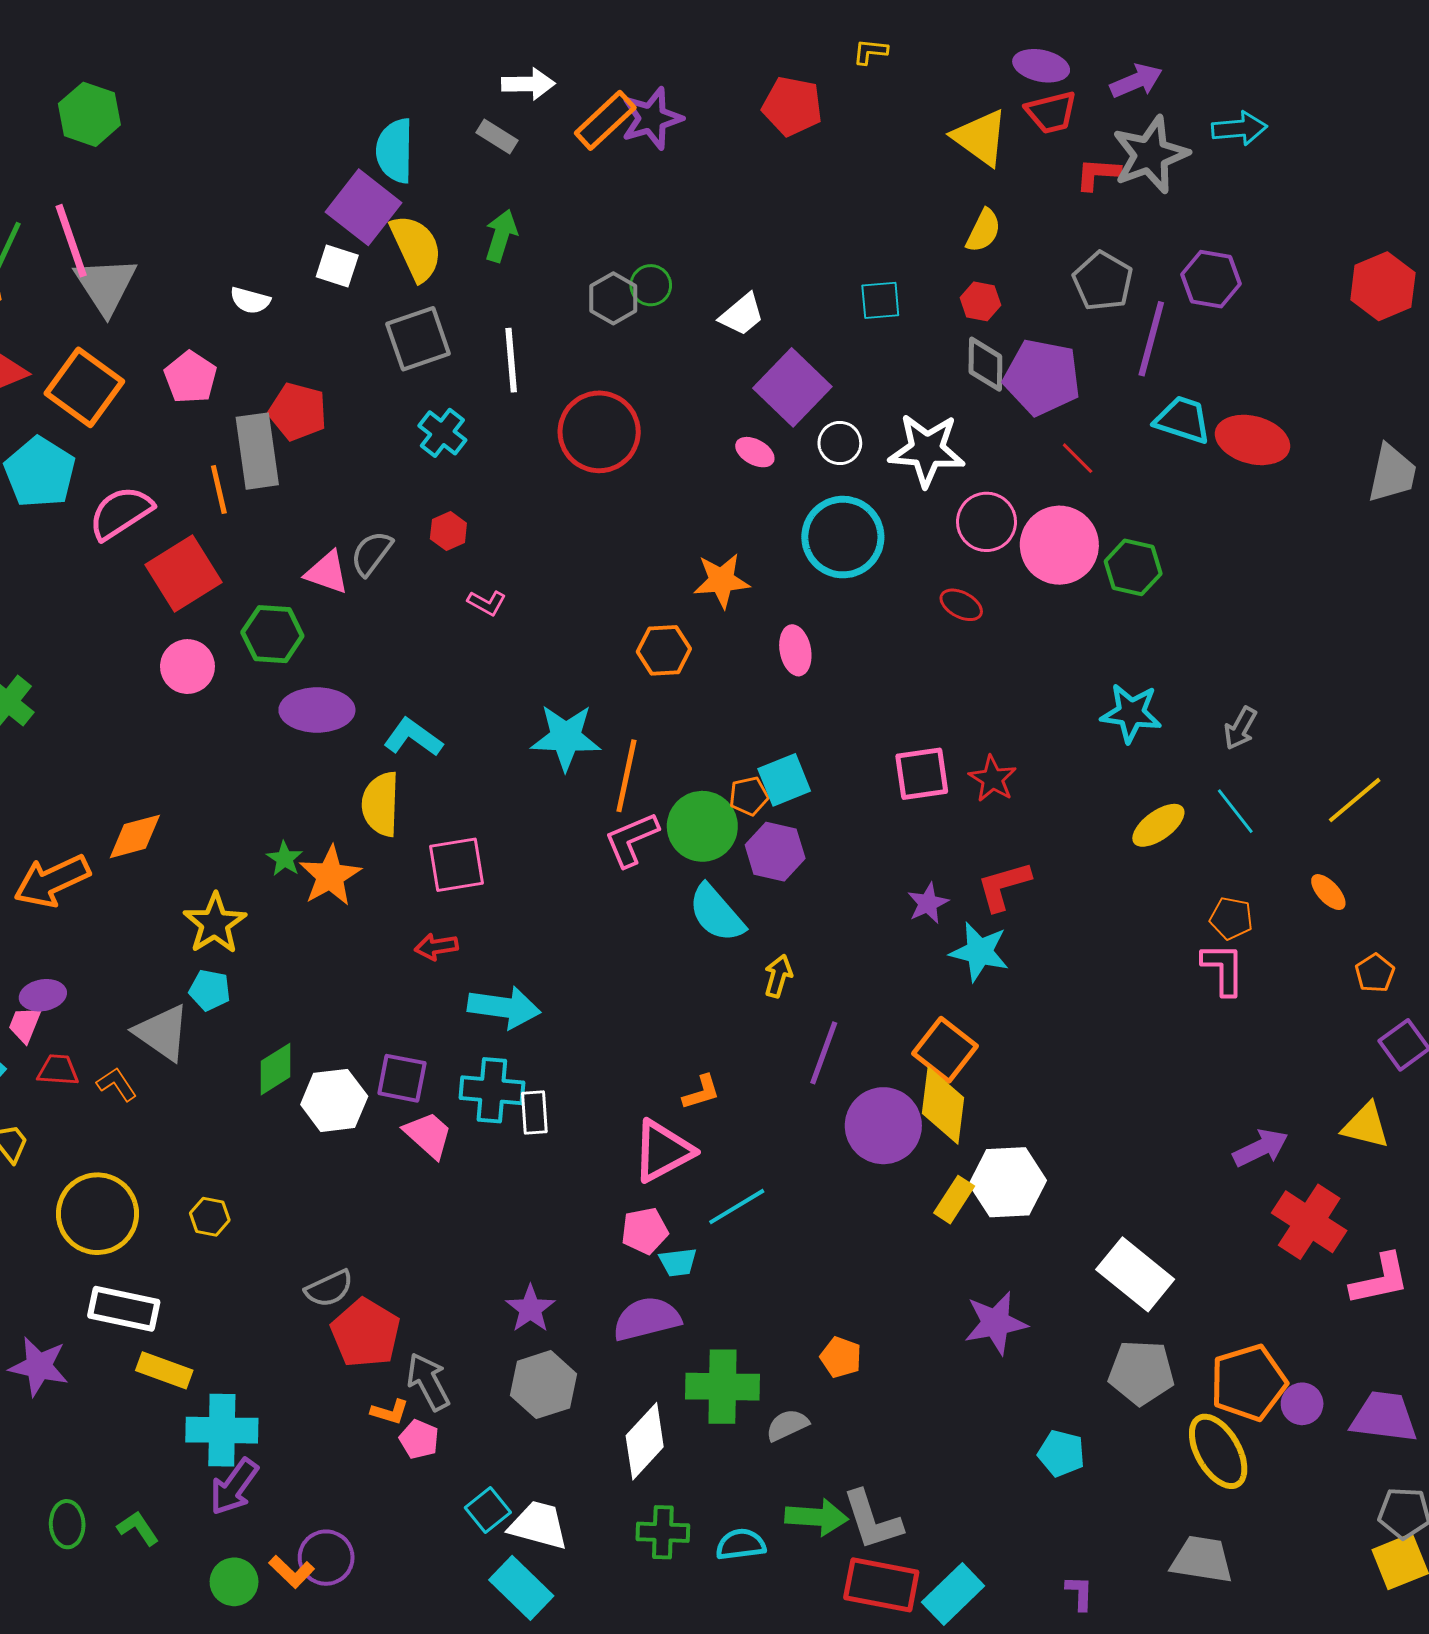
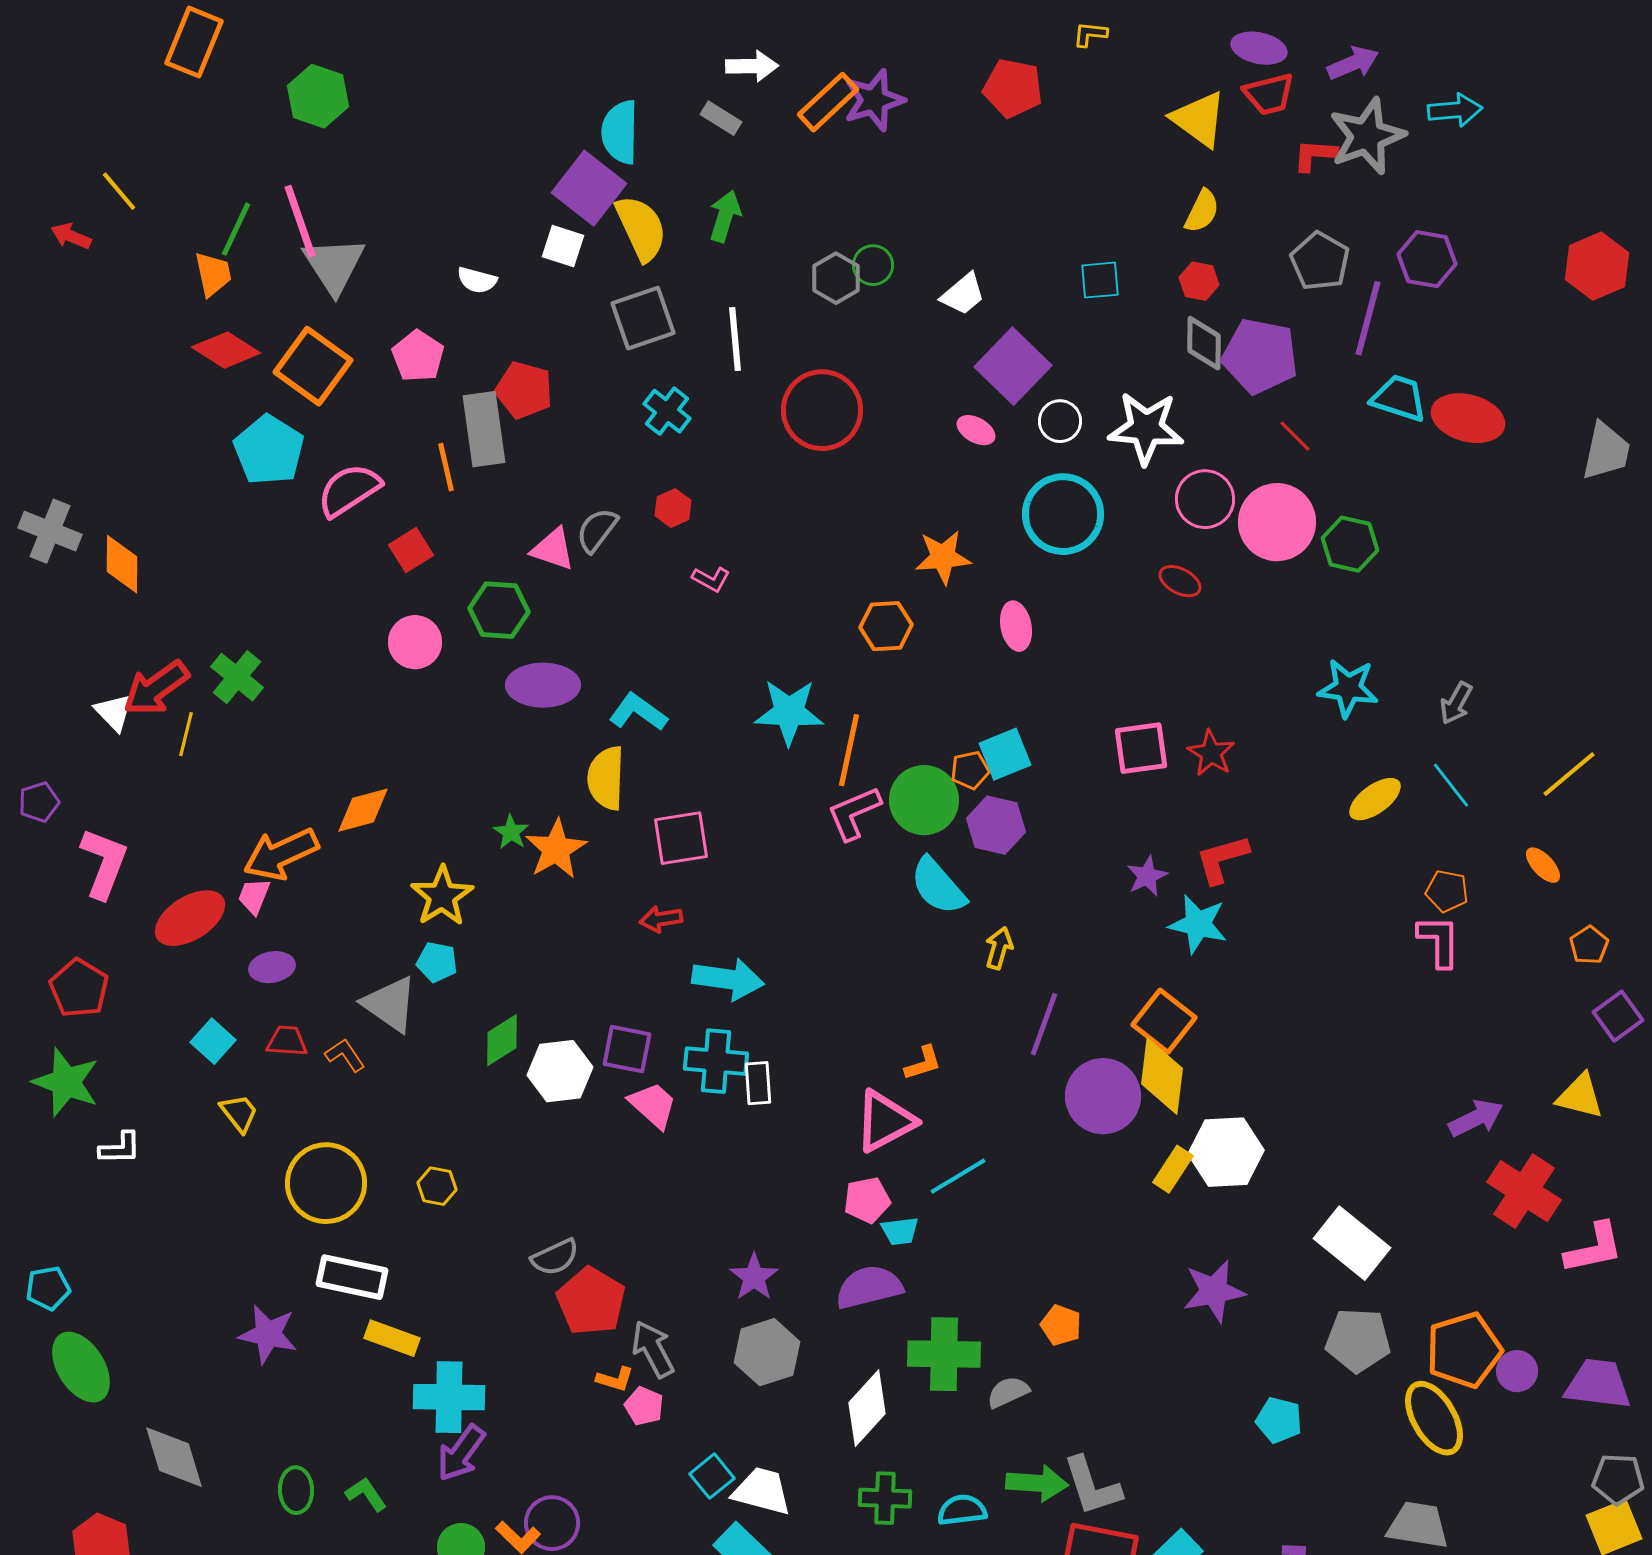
red square: (183, 573) -> (411, 550), size x0.6
pink trapezoid: (25, 1025) -> (254, 896), moved

